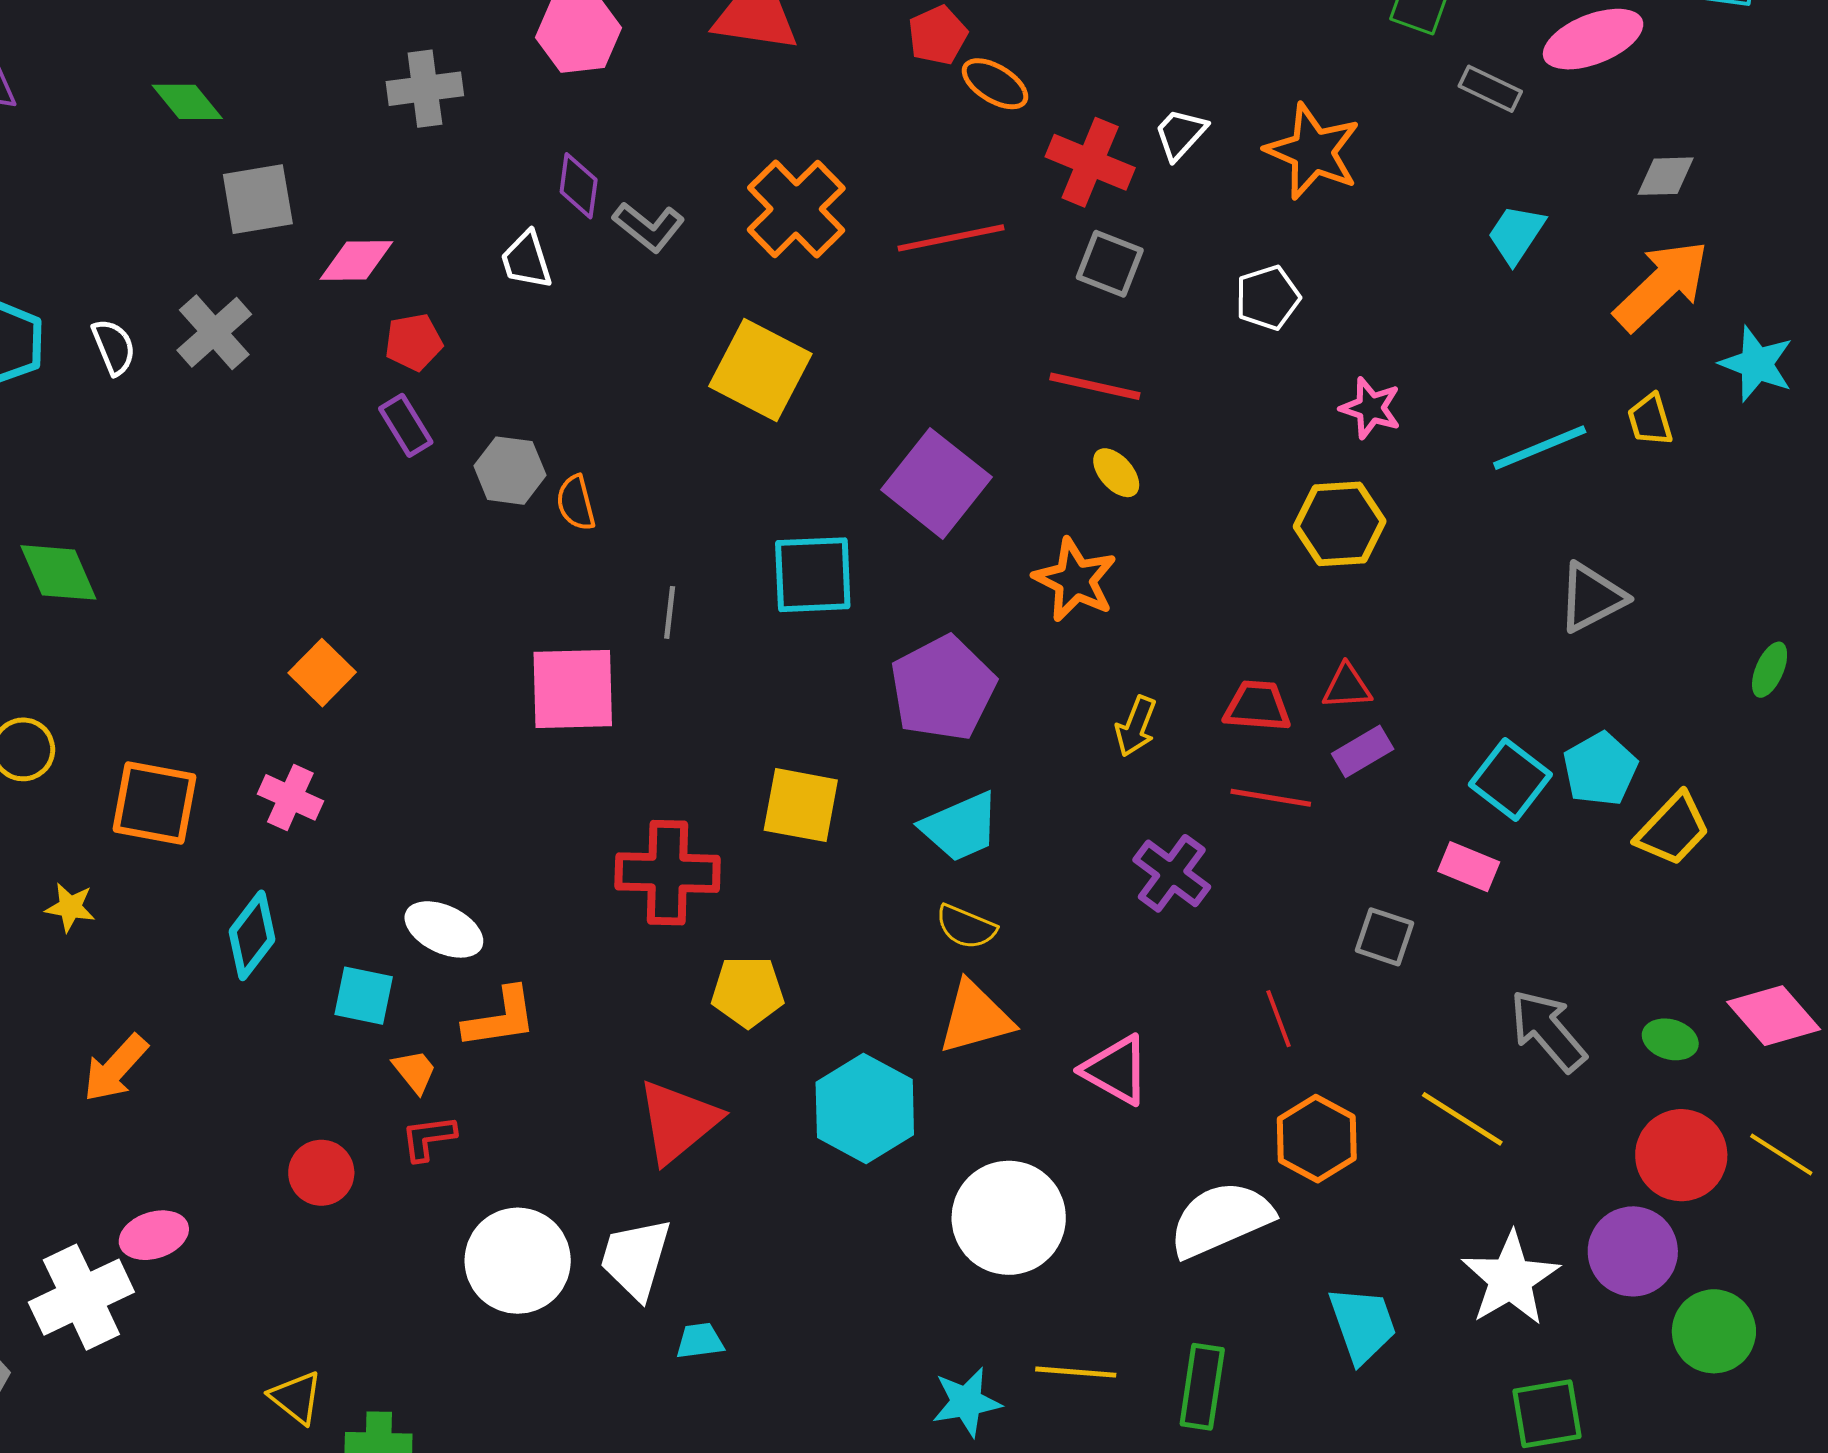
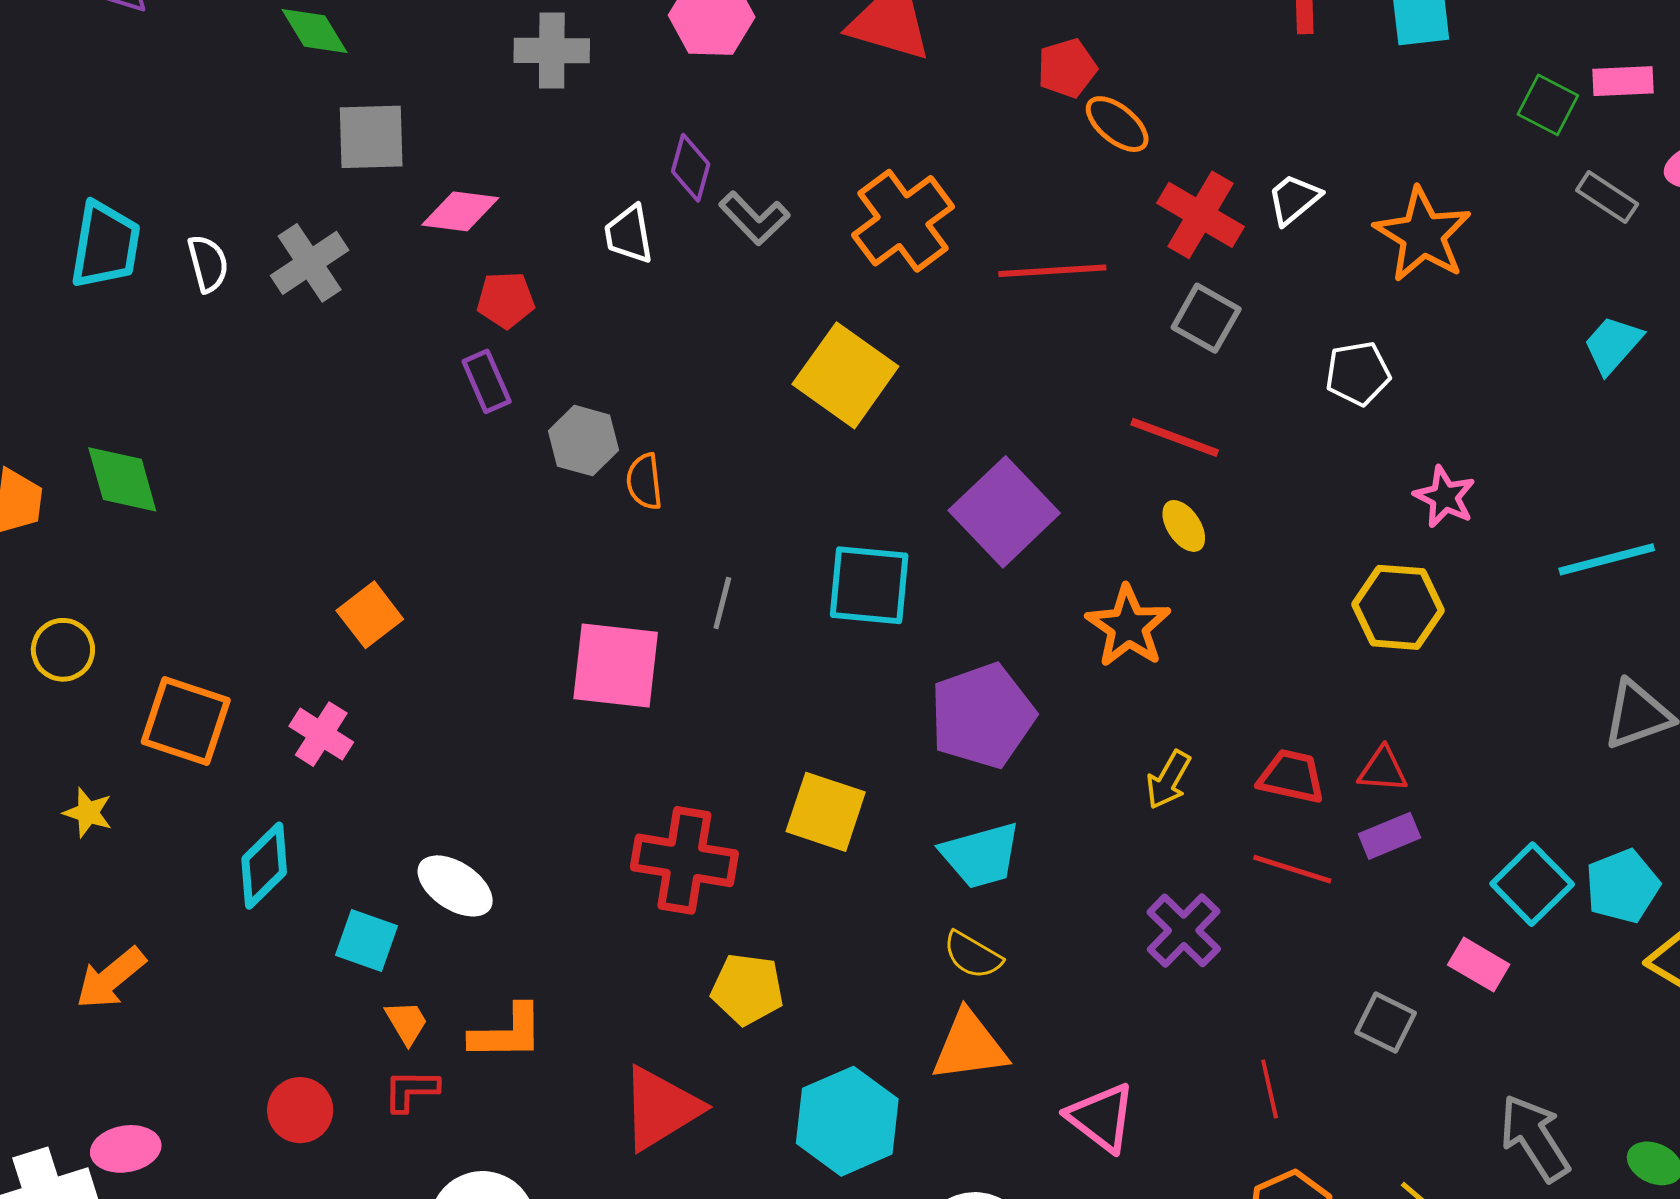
orange L-shape: (500, 1018) -> (507, 1033), moved

